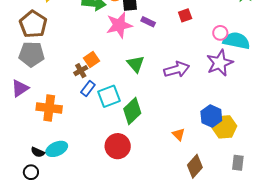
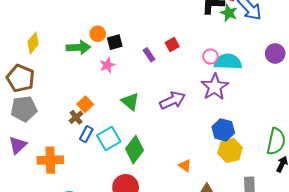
purple rectangle: (148, 22) -> (149, 55), moved, turned 40
pink star: (119, 25) -> (107, 65), size x0.6
blue hexagon: (211, 116) -> (223, 130), moved

